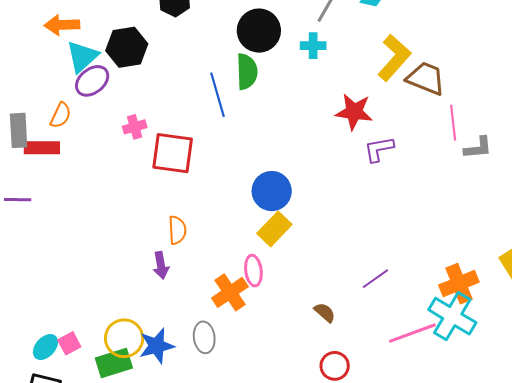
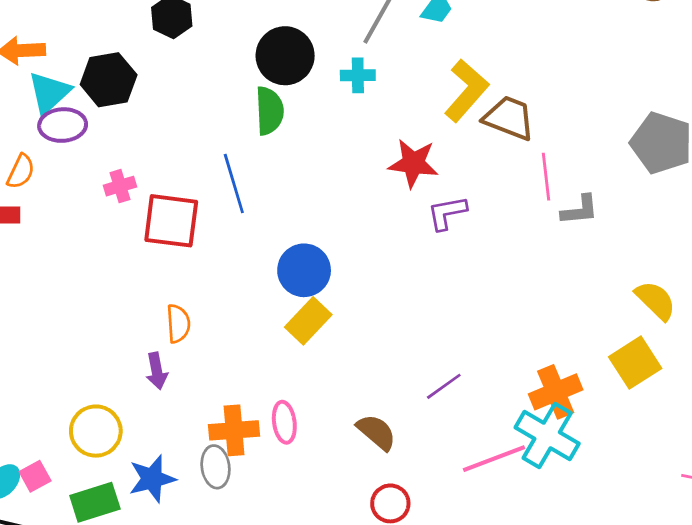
purple ellipse: (92, 81) -> (63, 125), turned 36
blue line: (217, 95) -> (234, 183), moved
pink ellipse: (253, 271) -> (284, 422), moved
orange cross: (230, 292) -> (234, 430), moved, turned 30
brown semicircle: (325, 312) -> (376, 432), size x1.4
yellow circle: (124, 338) -> (96, 431), moved

